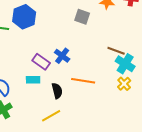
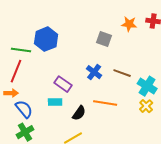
brown line: (116, 51) -> (122, 73), moved
blue cross: (62, 56) -> (94, 72), moved
black semicircle: (57, 91) -> (79, 113), turned 49

